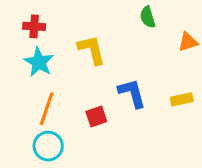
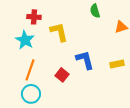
red cross: (34, 26) -> (34, 17), moved
red square: (96, 117) -> (62, 75), turned -32

